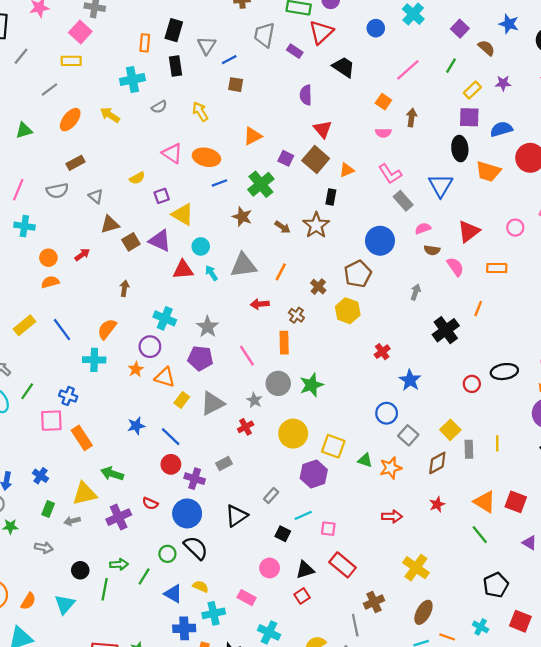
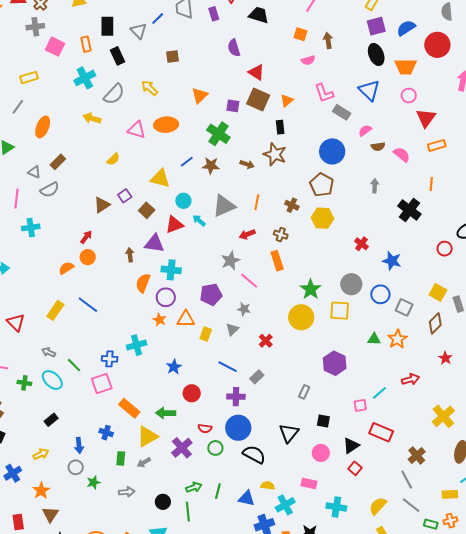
pink square: (80, 32) -> (55, 47), moved
purple rectangle: (295, 51) -> (214, 14), turned 56
blue line: (229, 60) -> (158, 19), moved
gray semicircle: (159, 107) -> (114, 94), size x1.6
yellow arrow: (110, 115) -> (92, 118), moved
pink L-shape: (390, 174) -> (324, 93), turned 30
blue line: (220, 183) -> (187, 162), moved
gray triangle: (96, 196) -> (34, 172), moved
purple square: (162, 196) -> (125, 196), moved
pink circle: (515, 228) -> (409, 95), moved
red triangle: (469, 231) -> (426, 118), moved
purple triangle: (160, 241) -> (154, 243), moved
brown square: (131, 242) -> (147, 210), moved
orange circle: (48, 258) -> (88, 257), moved
gray star: (208, 327) -> (230, 261), moved, turned 30
orange semicircle: (107, 329) -> (143, 283), moved
cyan cross: (94, 360) -> (137, 345), moved
gray circle: (278, 383) -> (351, 284), moved
green line: (27, 391) -> (74, 365), turned -63
gray star: (254, 400) -> (244, 309), moved
gray triangle: (213, 403) -> (232, 329), size x0.6
yellow circle: (293, 434) -> (301, 317), moved
blue line: (171, 437) -> (228, 367), moved
orange rectangle: (82, 438) -> (129, 408), moved
yellow square: (333, 446) -> (340, 311), moved
red circle: (171, 464) -> (192, 393), moved
cyan line: (303, 515) -> (379, 393), moved
black triangle: (236, 516) -> (289, 433), moved
green circle: (167, 554) -> (215, 448), moved
yellow cross: (416, 568) -> (443, 416), turned 30

